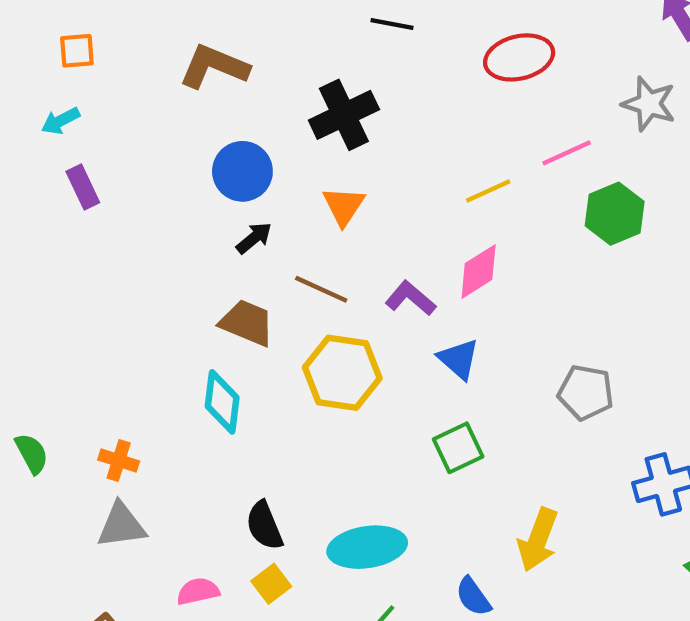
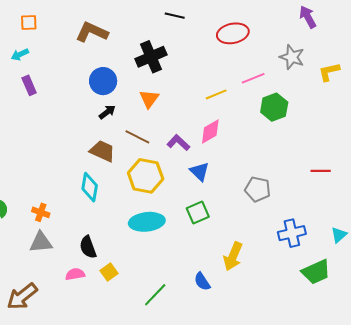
black semicircle: (264, 526) -> (88, 247), moved
cyan ellipse: (367, 547) -> (147, 222), moved

